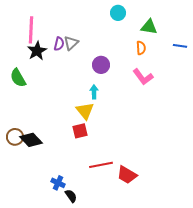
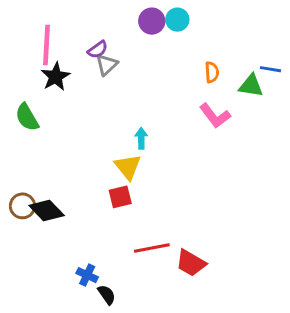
green triangle: (149, 27) -> (251, 86), moved
purple semicircle: (59, 44) -> (98, 50), moved, turned 40
purple circle: (101, 65) -> (152, 21), moved

